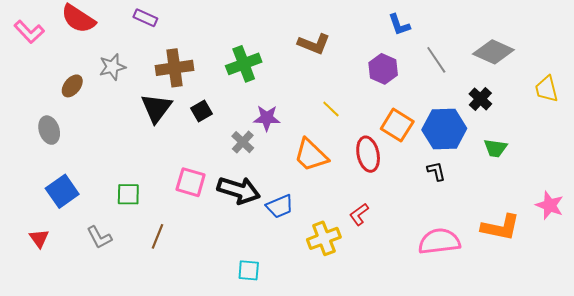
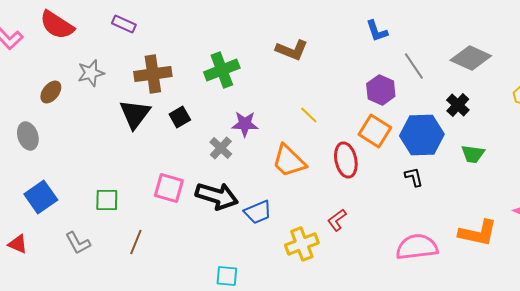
purple hexagon: (383, 69) -> (381, 90), moved
red triangle: (39, 238) -> (18, 244), turned -30

